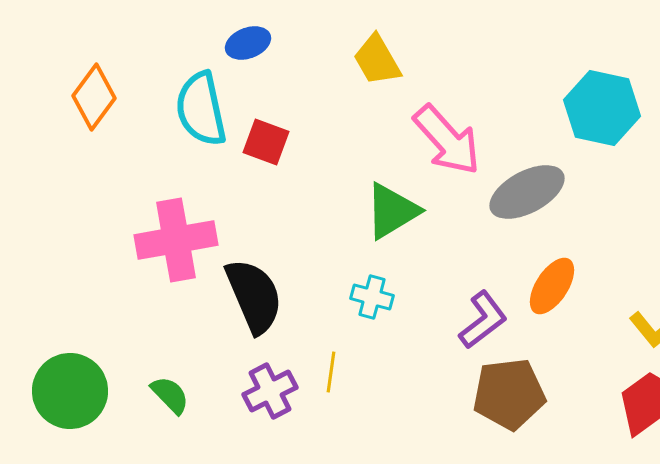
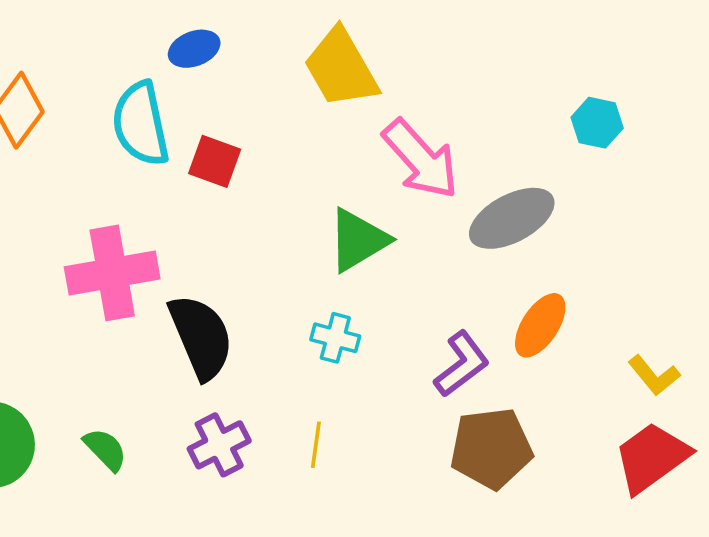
yellow trapezoid: (377, 60) -> (341, 68), size x1.4
cyan hexagon: (602, 108) -> (597, 123), size x0.6
yellow line: (331, 372) -> (316, 445), moved

